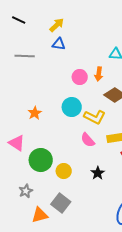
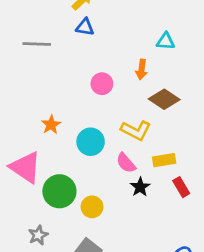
pink circle: (80, 77) -> (102, 84), moved
cyan circle: (72, 107) -> (91, 142), moved
pink triangle: (17, 143) -> (25, 167), size x1.4
black star: (98, 173) -> (140, 187), moved

